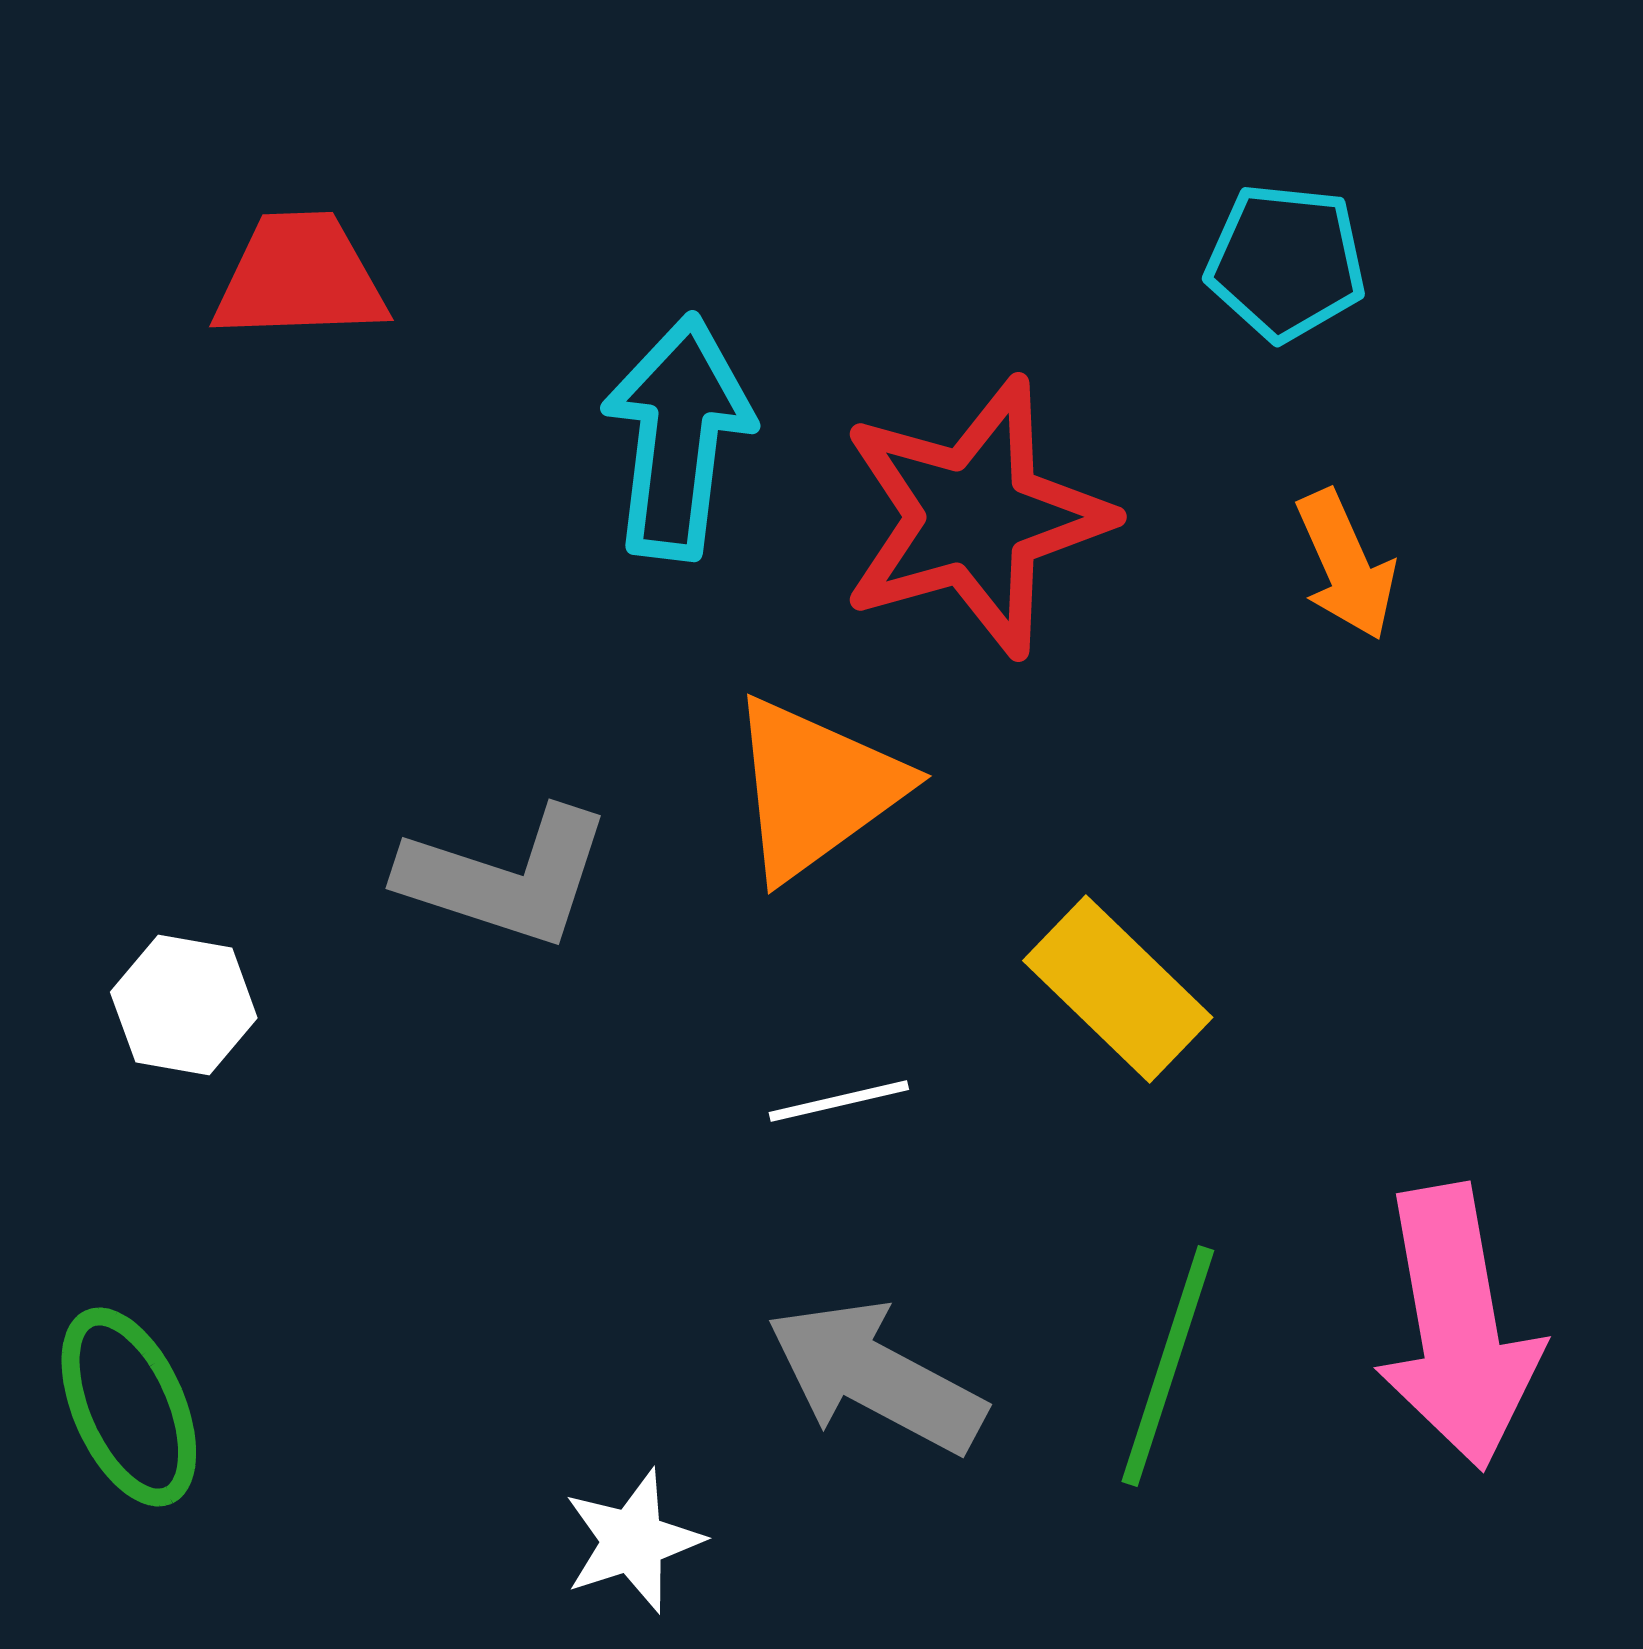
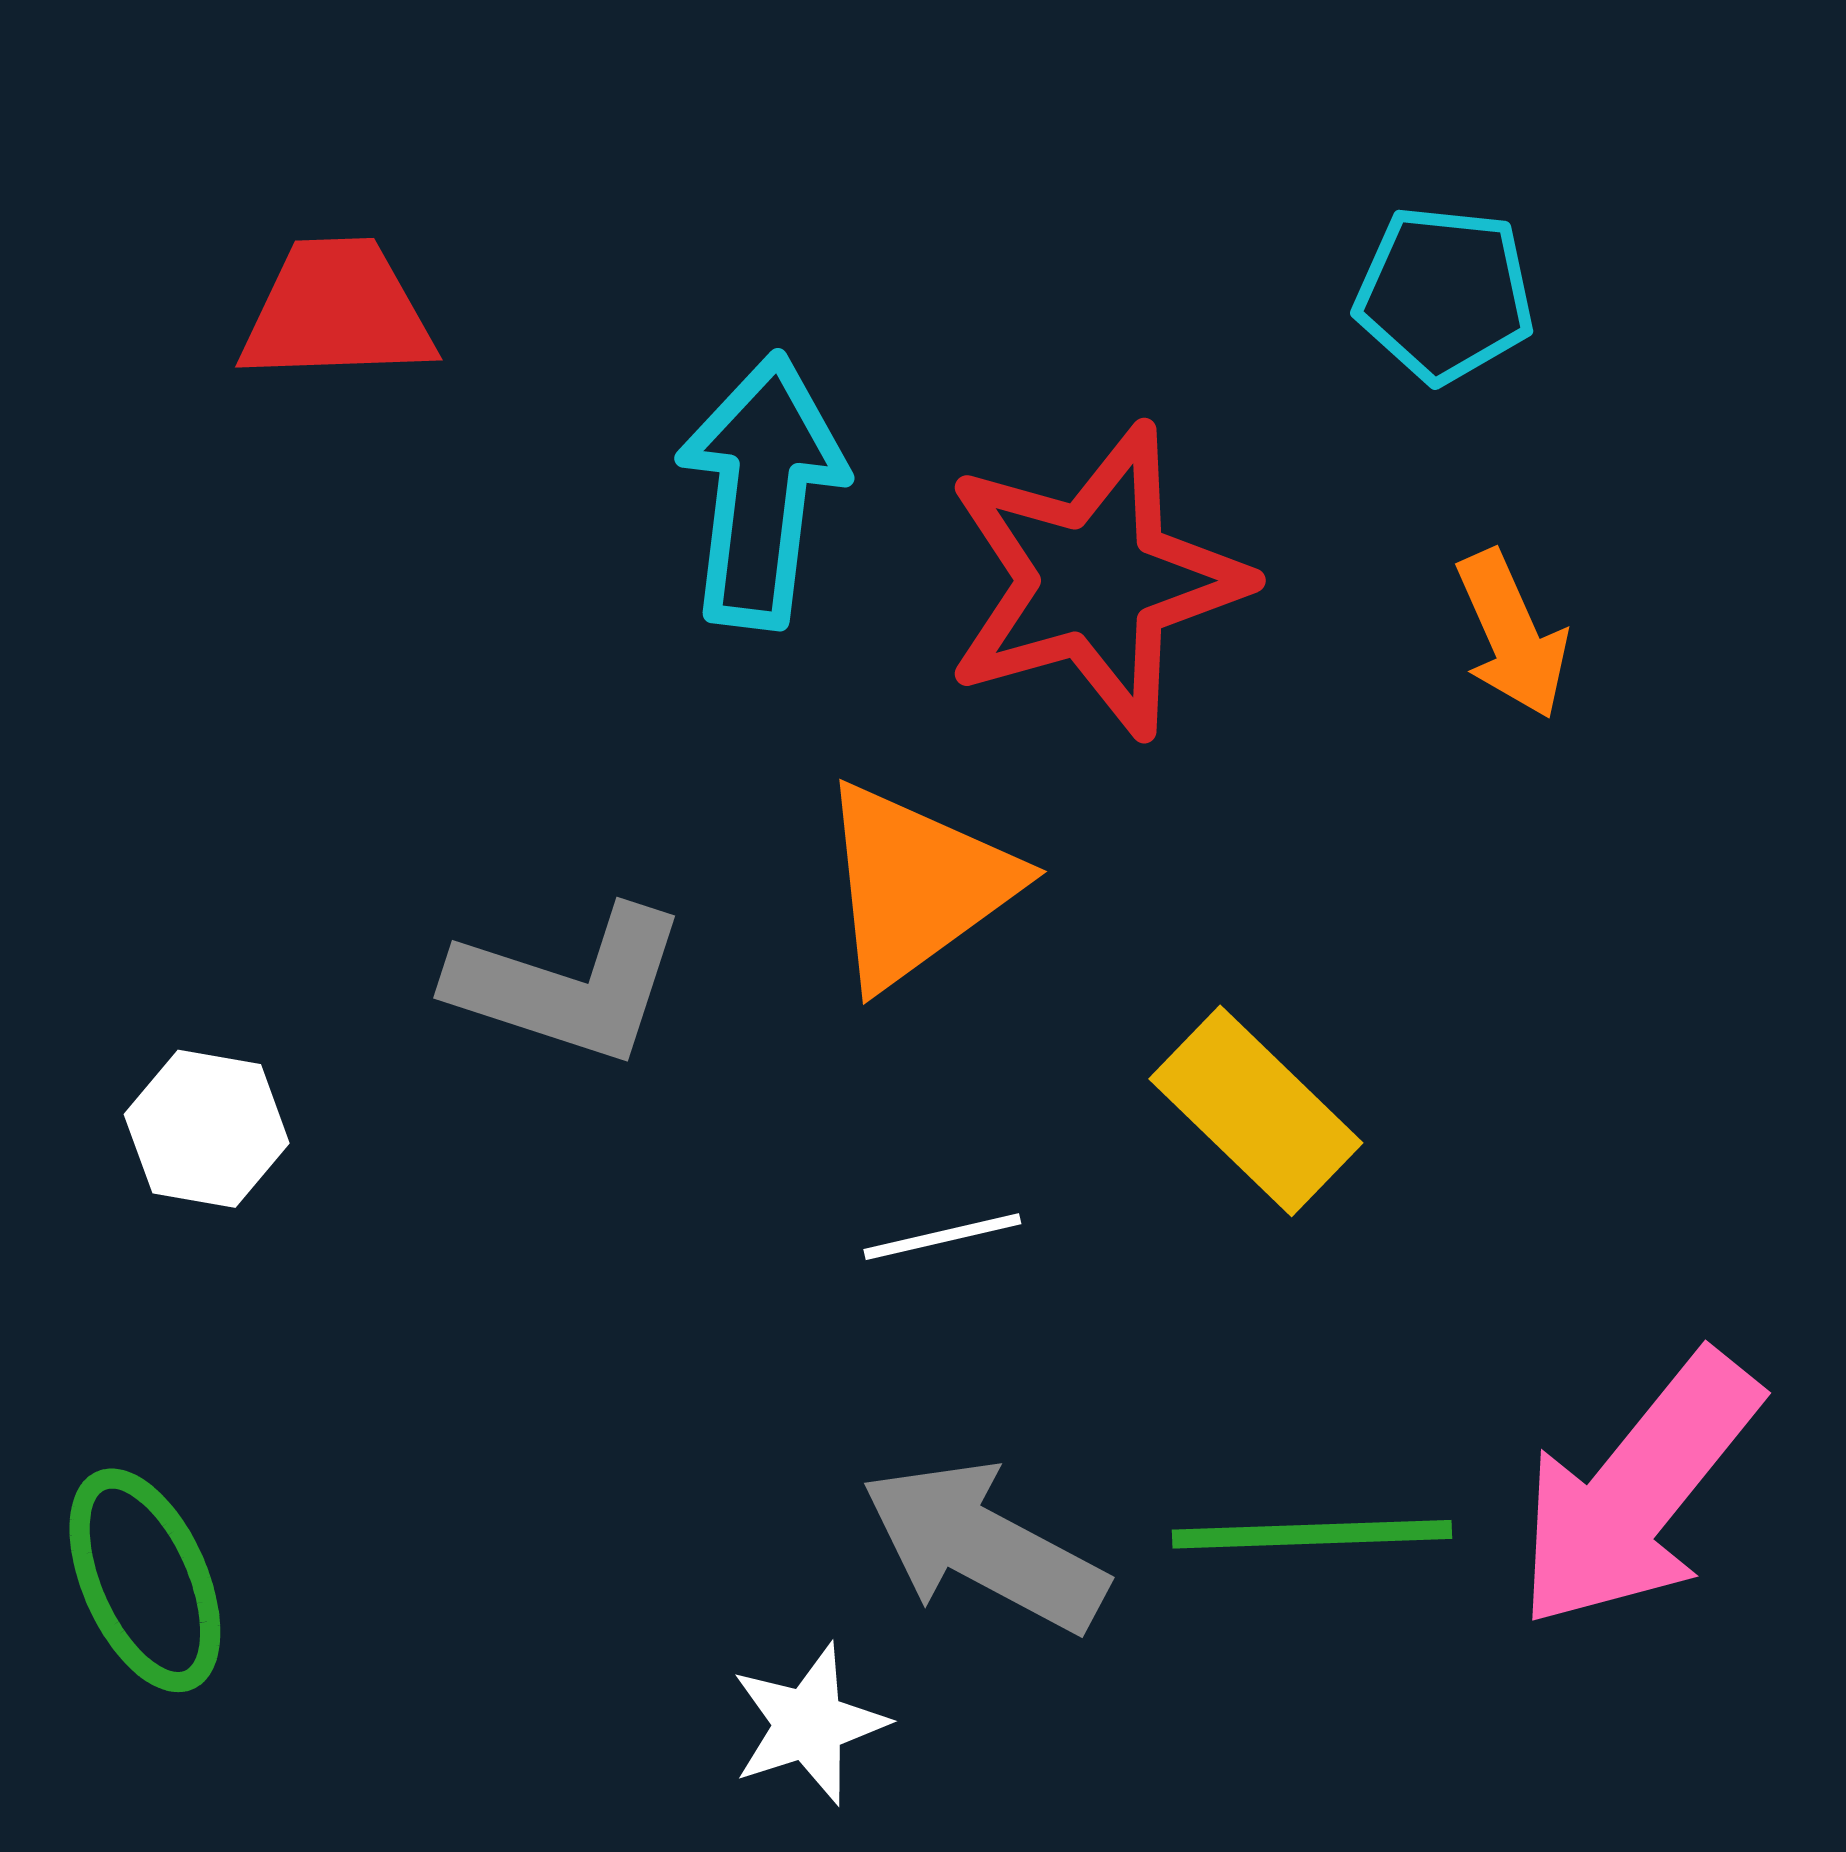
pink arrow: (1458, 1327) -> (1638, 1490), turned 49
green line: (1168, 1366) -> (1312, 1534), turned 70
white star: (633, 1541) -> (809, 1724), moved

